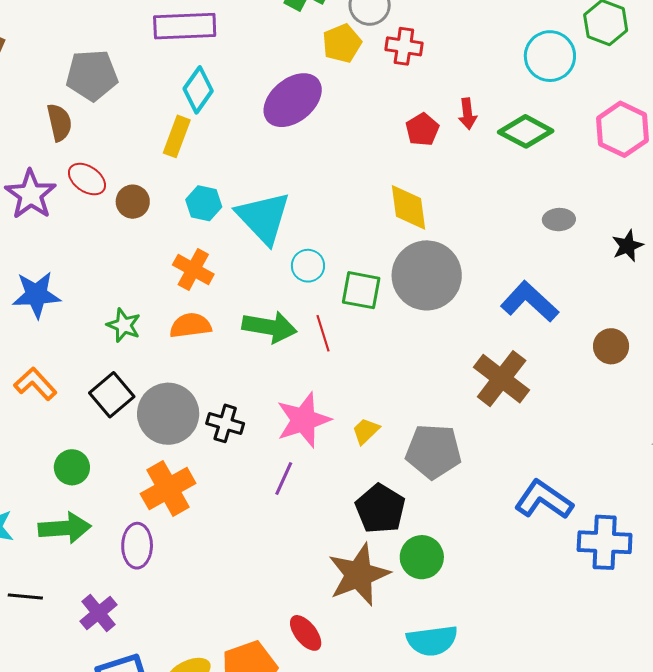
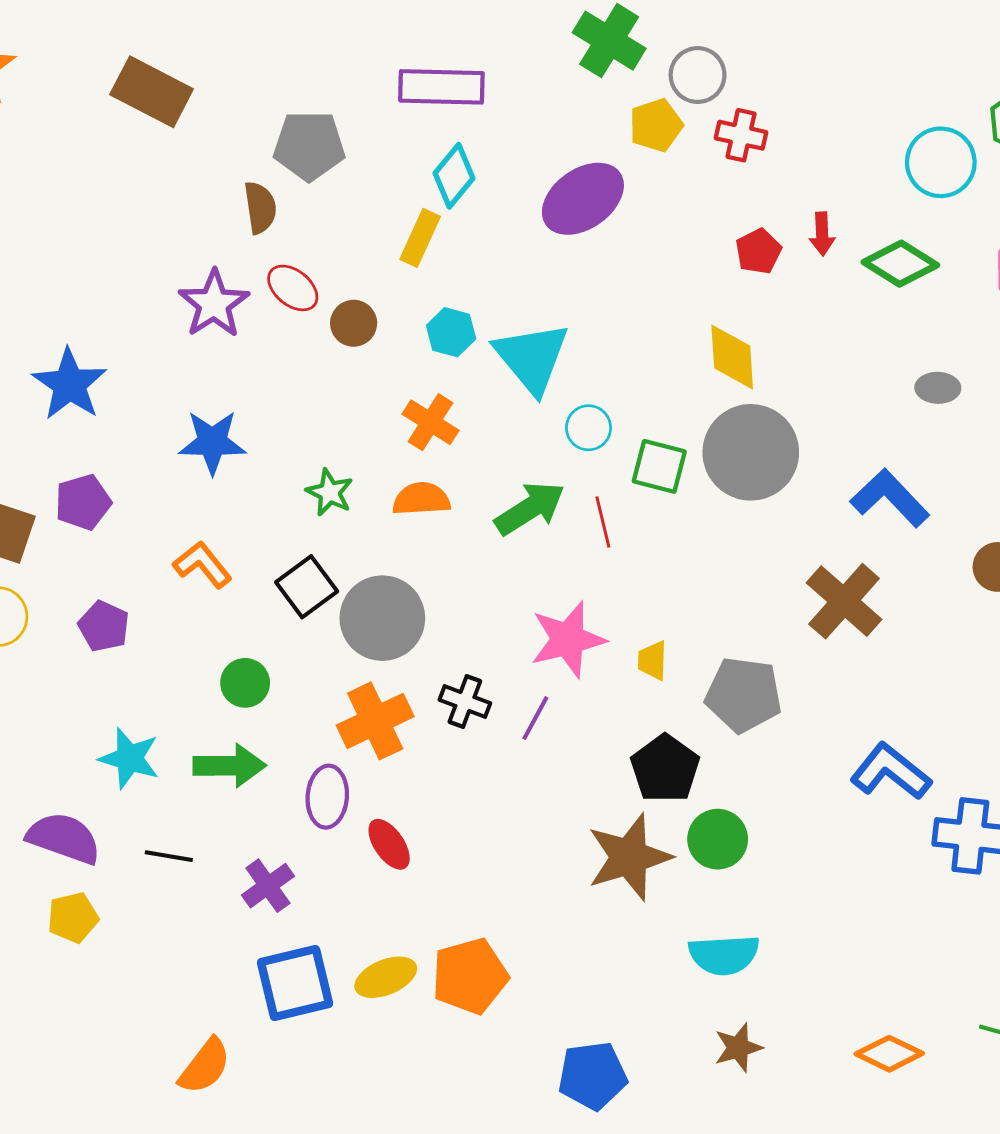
green arrow: (270, 327) -> (530, 508), turned -46
black cross: (225, 423) -> (465, 701), moved
yellow trapezoid: (366, 431) -> (652, 660), turned -48
red ellipse: (306, 633) -> (389, 844), moved

